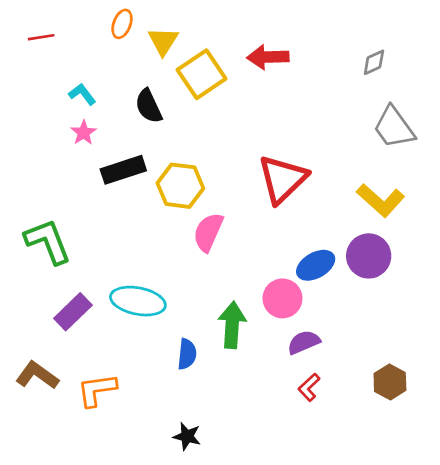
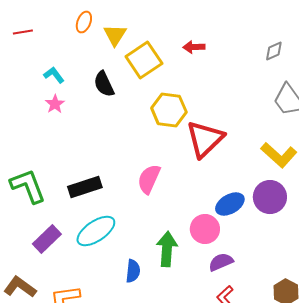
red arrow: (268, 57) -> (194, 47), size x0.7
black rectangle: (123, 170) -> (85, 187), moved
yellow hexagon: (180, 186) -> (169, 110), moved
cyan ellipse: (138, 301) -> (96, 231), turned -45

